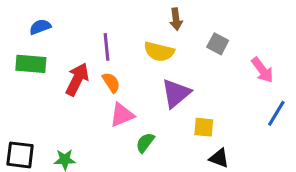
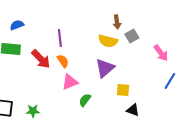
brown arrow: (176, 19) -> (117, 22), moved
gray square: (218, 44) -> (132, 36), turned 32
yellow semicircle: (159, 52) -> (108, 41), moved
red arrow: (77, 79) -> (41, 59), turned 110

